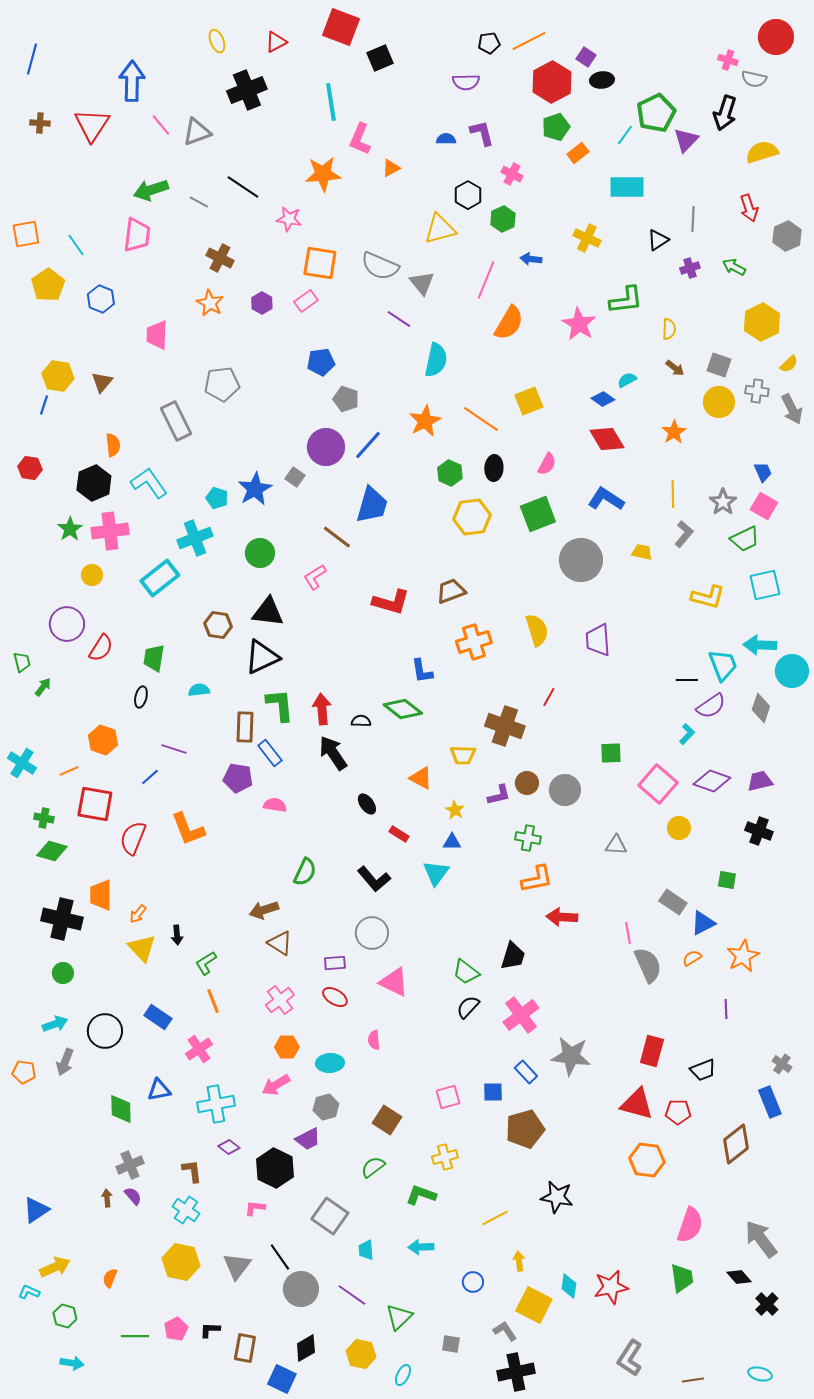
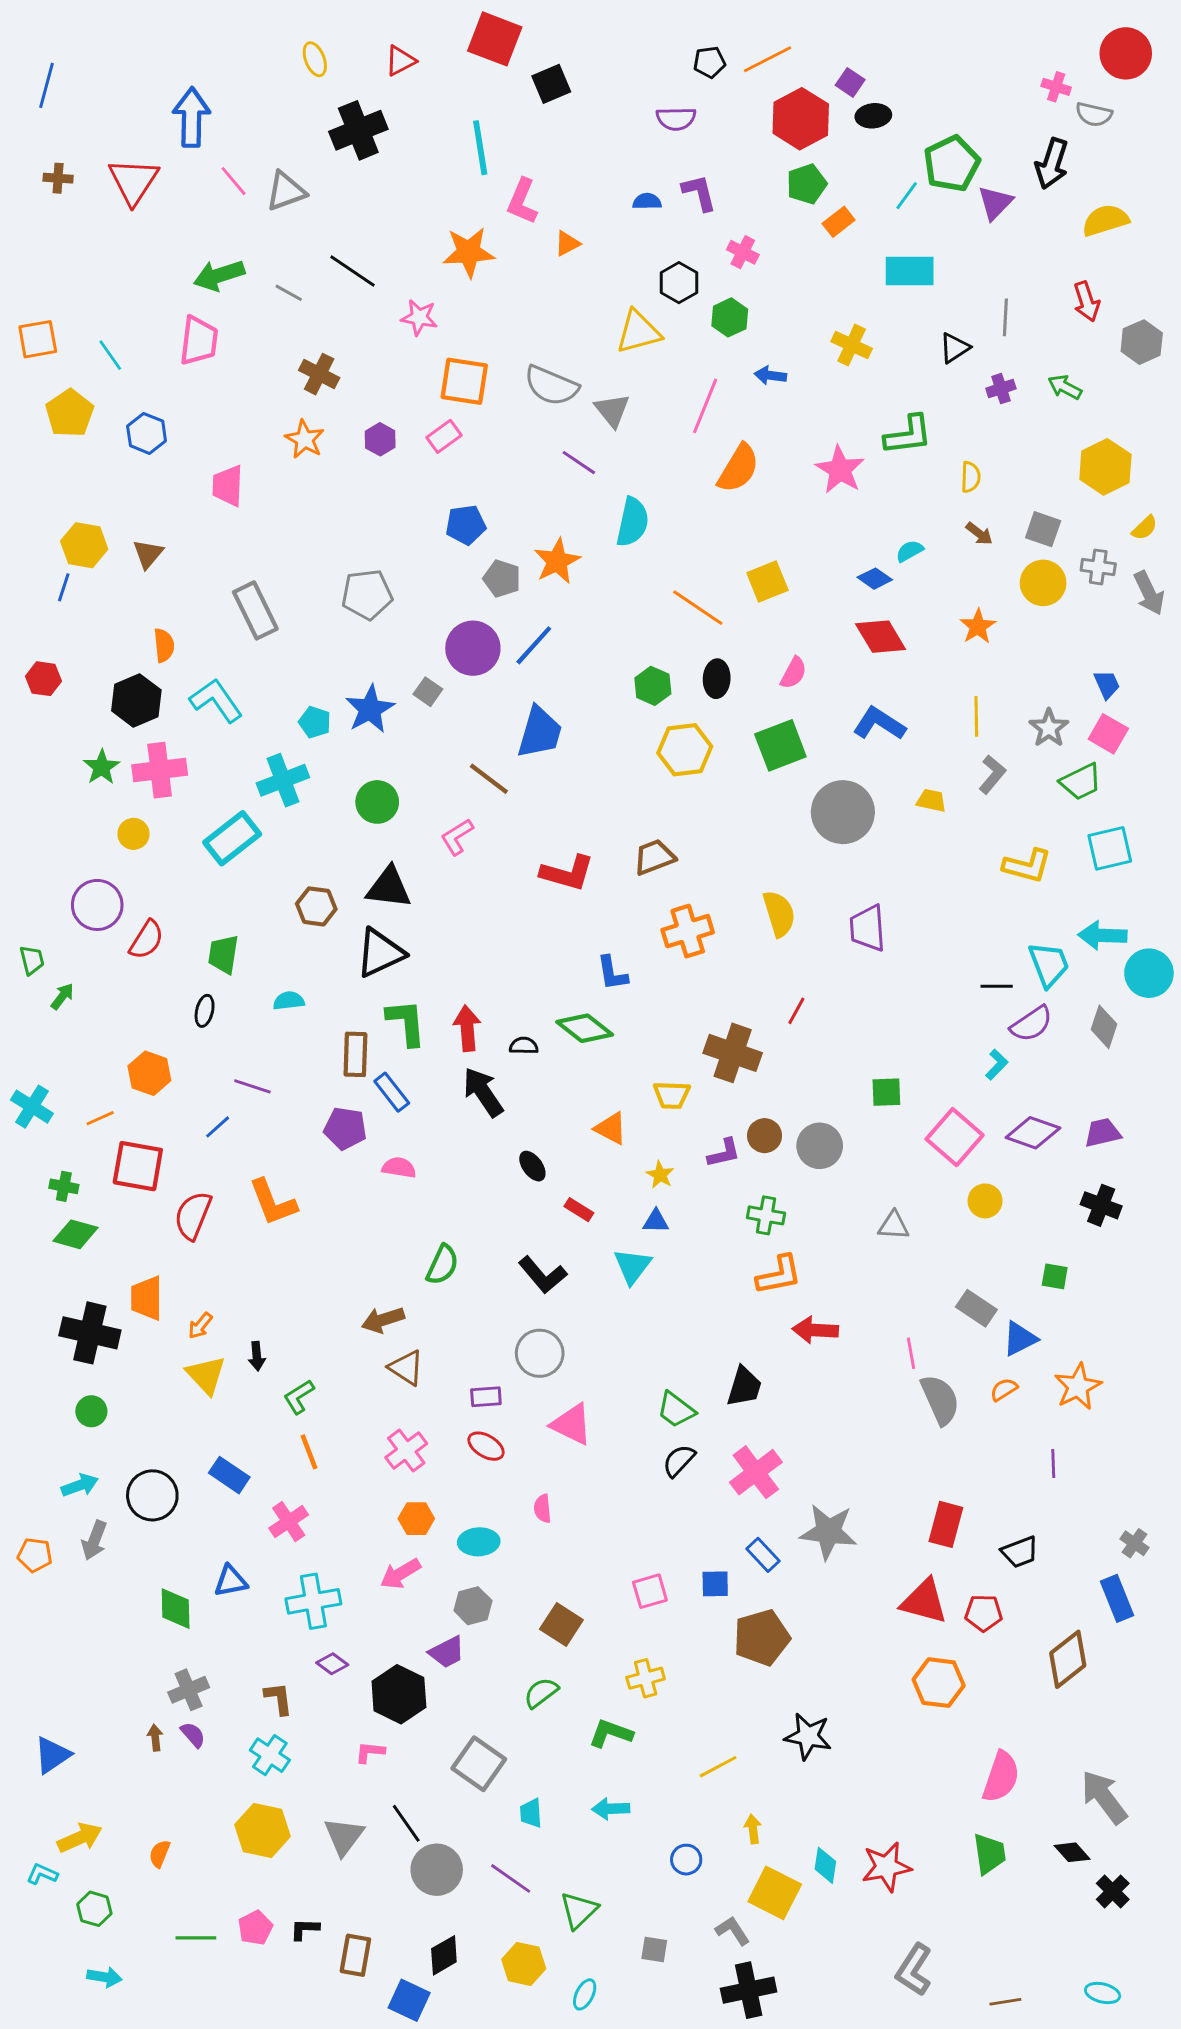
gray pentagon: (222, 384) -> (367, 595), moved
orange star: (425, 421) -> (557, 561), moved

